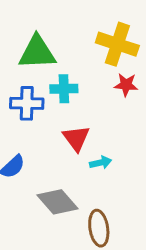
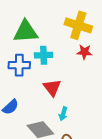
cyan arrow: (101, 163) -> (63, 114), moved, turned 120

